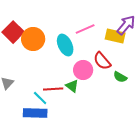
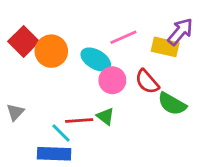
cyan ellipse: (65, 45) -> (96, 59), turned -35
pink circle: (83, 70) -> (112, 80), moved
green semicircle: (120, 77) -> (172, 104), size x1.5

